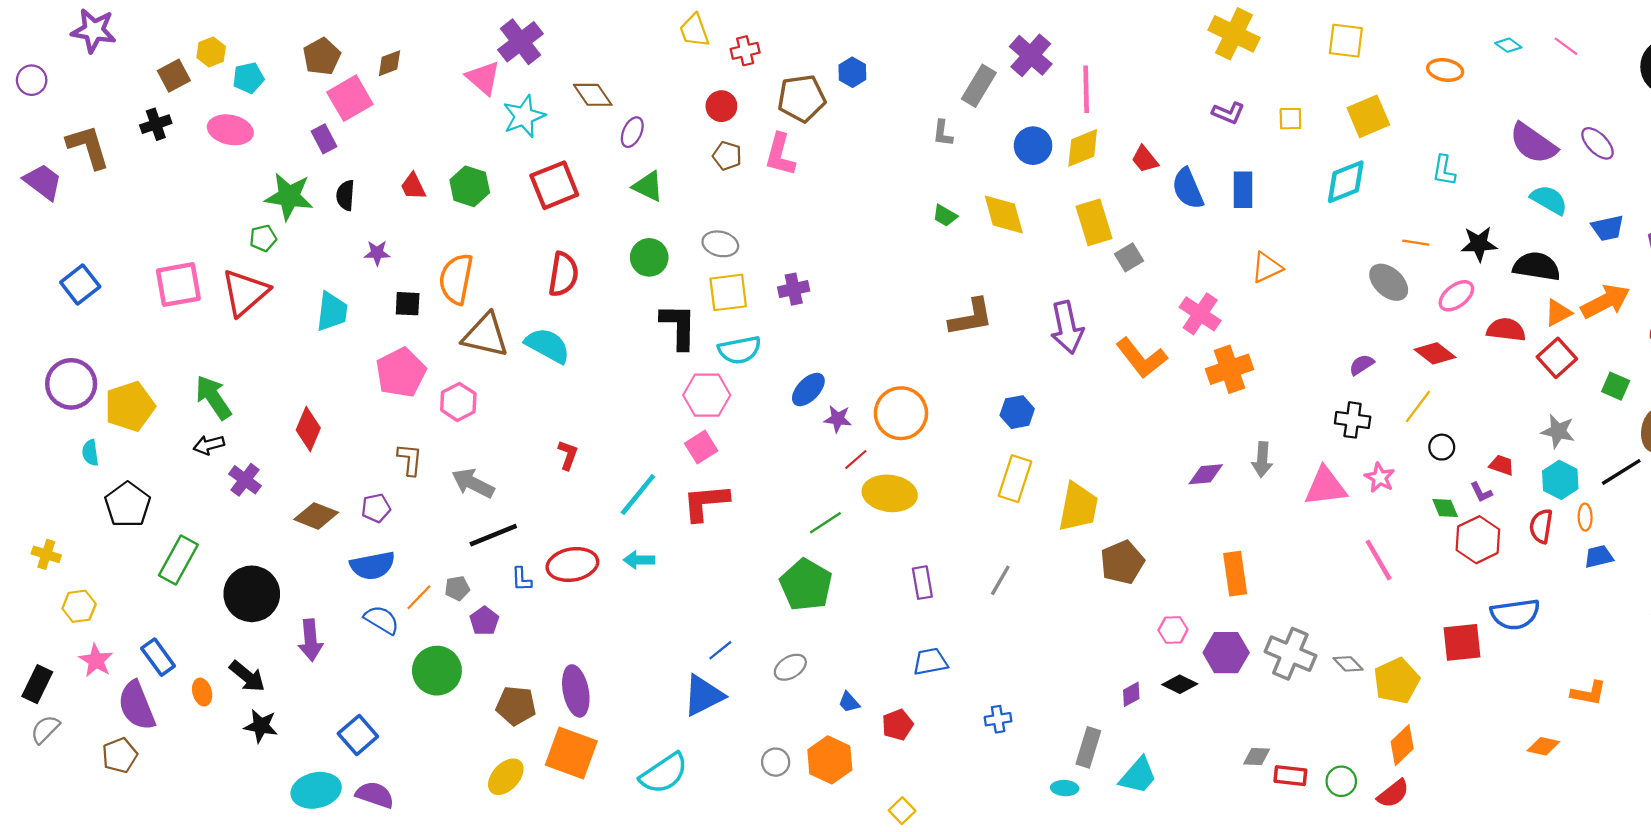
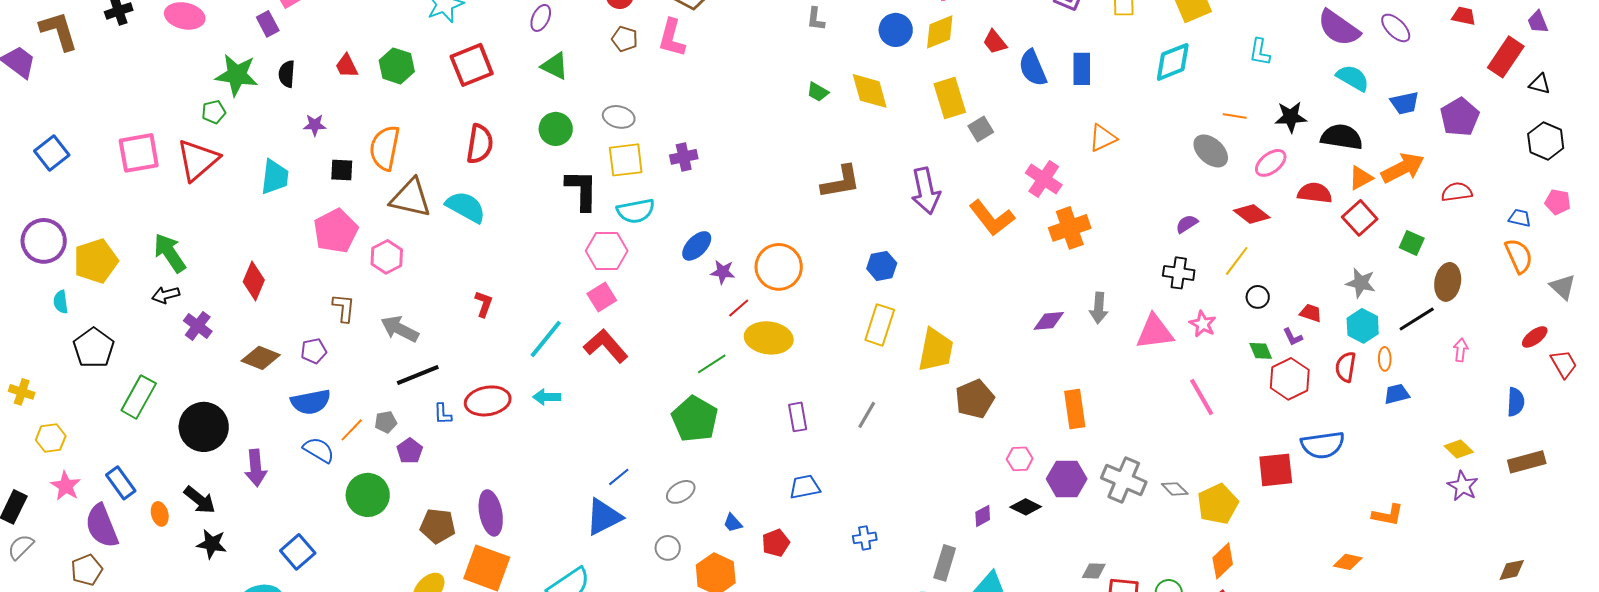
red L-shape: (706, 502) -> (606, 346), turned 54
gray circle: (776, 762) -> (668, 548), moved

